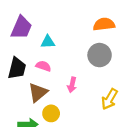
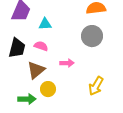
pink arrow: (72, 85) -> (67, 63), turned -104
yellow arrow: (109, 99) -> (96, 86), moved

